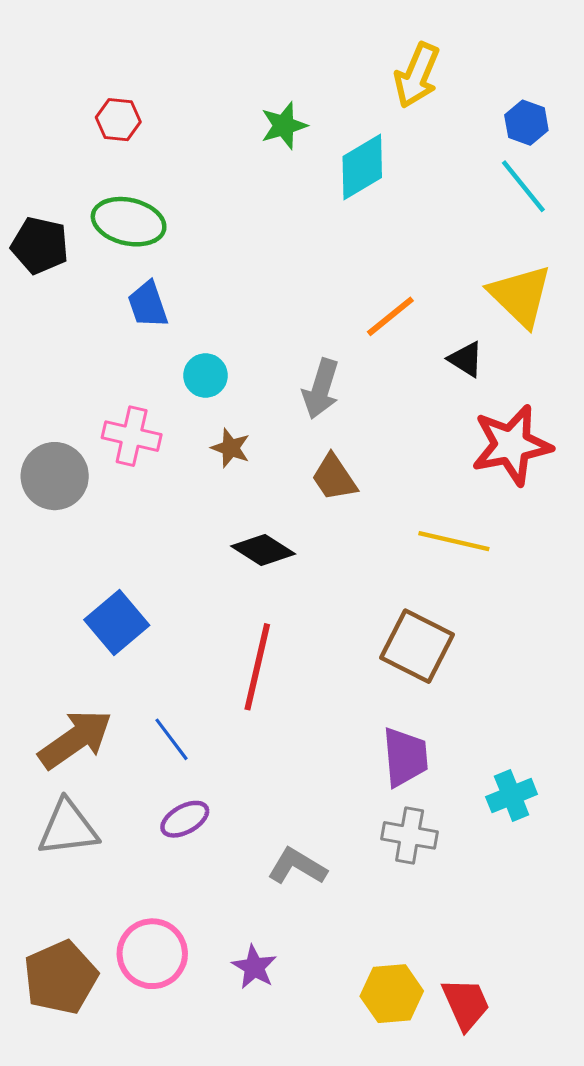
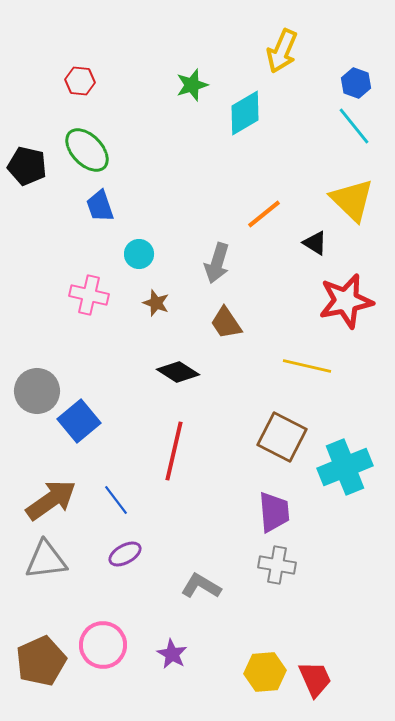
green ellipse: (129, 222) -> (87, 150), turned 33
gray circle: (55, 476) -> (37, 391), moved
cyan cross: (512, 795) -> (345, 467), moved, size x1.6

